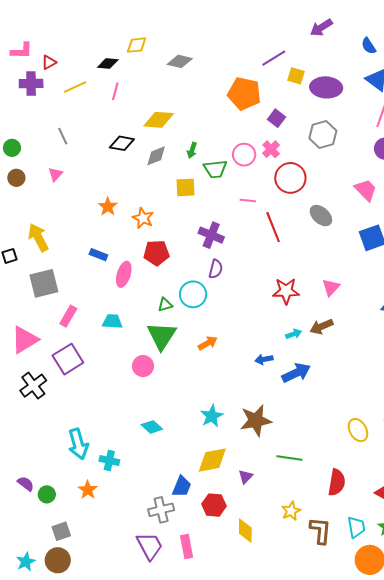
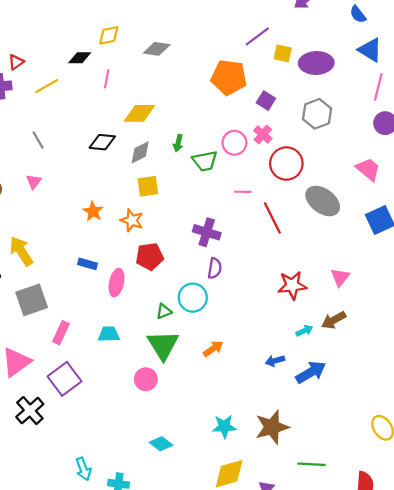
pink line: (115, 91) -> (107, 79), moved
yellow square: (186, 187) -> (148, 186), moved
gray ellipse: (321, 216) -> (323, 201), size x1.4
cyan star: (212, 416) -> (224, 427), turned 30
cyan arrow: (78, 444) -> (83, 469), size x0.7

